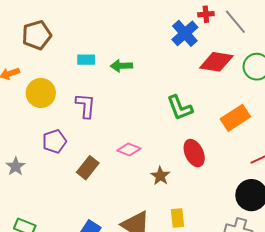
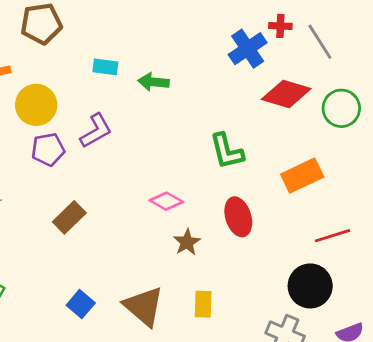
purple L-shape: (86, 106) -> (96, 131), turned 48
purple pentagon: (54, 141) -> (48, 149), moved
pink diamond: (129, 149) -> (166, 201), moved
brown rectangle: (88, 168) -> (69, 217), moved

